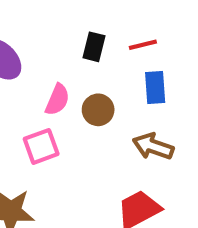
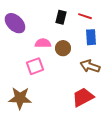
red line: (143, 45) -> (85, 16), turned 32
pink semicircle: (57, 100) -> (43, 43), turned -112

